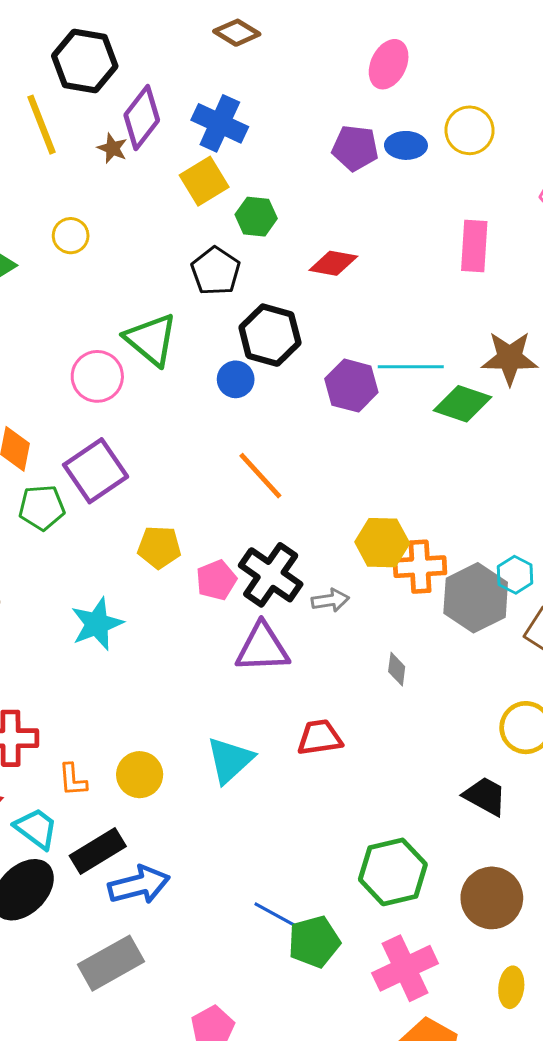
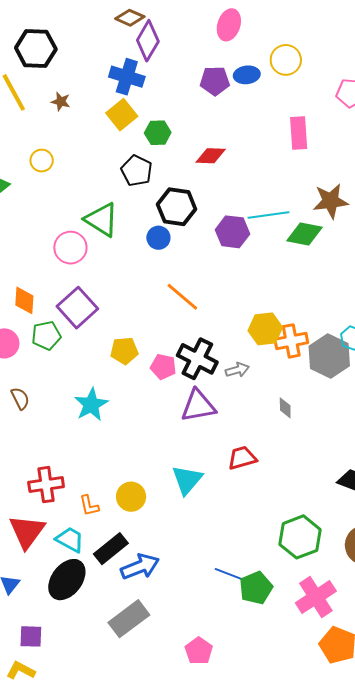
purple diamond: (142, 118) -> (148, 41), moved
pink pentagon: (216, 580) -> (163, 367), turned -30

